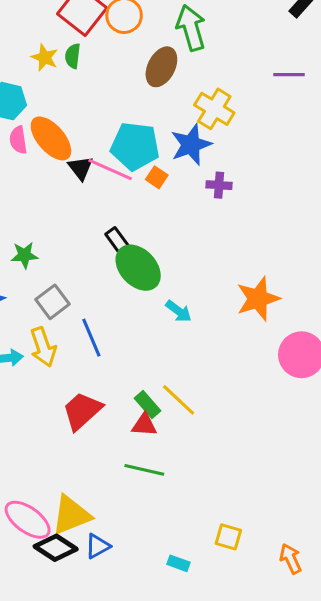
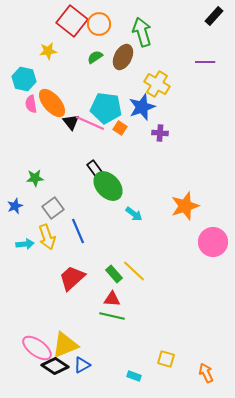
green semicircle: (73, 56) -> (95, 57), moved, turned 49
yellow star: (45, 57) -> (48, 51), turned -30
red triangle: (144, 425) -> (112, 299), moved

